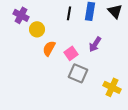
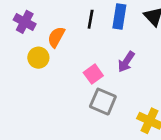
yellow circle: (37, 29) -> (38, 58), moved
orange semicircle: (49, 48) -> (56, 37), moved

